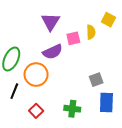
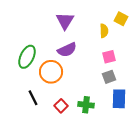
pink square: (73, 38) -> (109, 57), moved
black line: (14, 91) -> (33, 98), moved, turned -49
red square: (36, 111) -> (61, 106), moved

